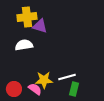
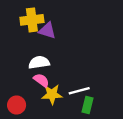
white semicircle: (24, 45) -> (39, 62), moved
pink semicircle: (35, 89) -> (41, 80), moved

